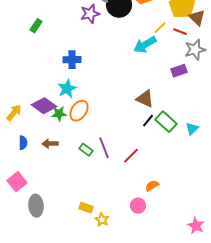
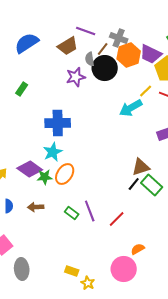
blue cross: (72, 60) -> (58, 123), size x1.4
brown triangle: (145, 99) -> (141, 167), moved, turned -42
pink circle: (138, 206) -> (124, 269), size x1.6

